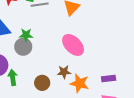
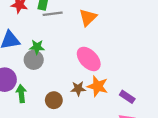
purple rectangle: (109, 79) -> (127, 97), turned 40
orange star: (80, 83) -> (98, 86), moved

